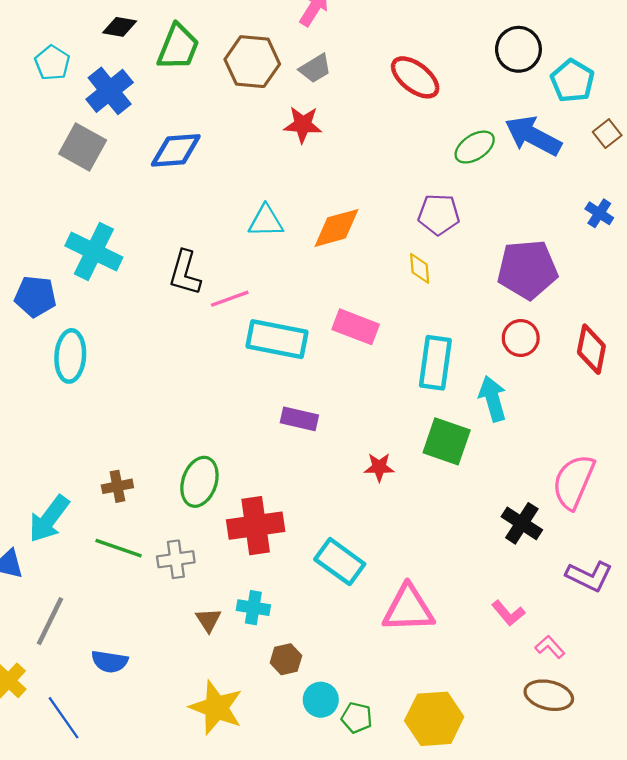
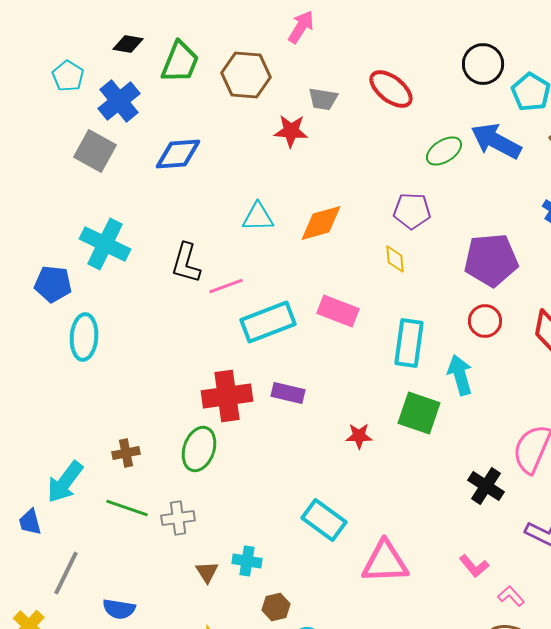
gray trapezoid: (315, 68) -> (323, 99), moved, turned 40
cyan rectangle: (277, 339) -> (268, 322), turned -32
red cross: (256, 526) -> (227, 396), moved

